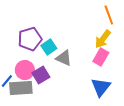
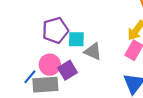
cyan square: (49, 47) -> (76, 39), turned 35

